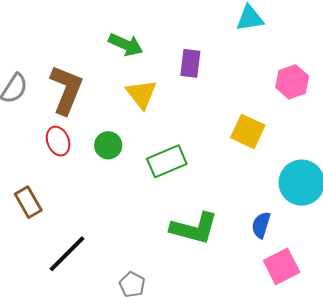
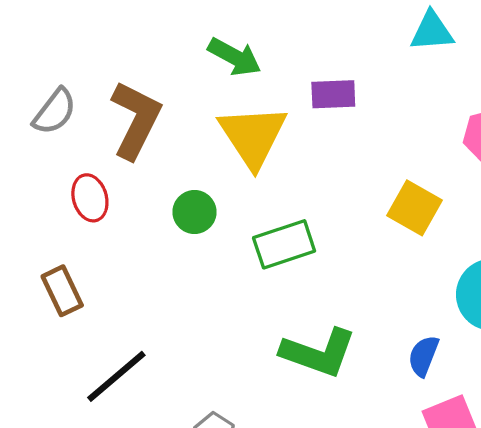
purple rectangle: (190, 63) -> (333, 94), turned 76
yellow triangle: (141, 94) -> (253, 136), size x1.4
red ellipse: (58, 141) -> (90, 198), moved

